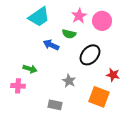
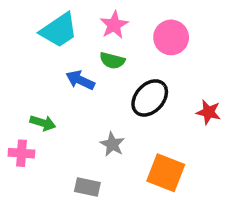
pink star: (79, 16) -> (114, 25), moved
red star: (113, 75) -> (208, 112), moved

